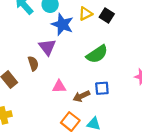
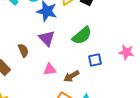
purple triangle: (47, 47) -> (47, 38), moved
blue square: (102, 88) -> (95, 60), moved

